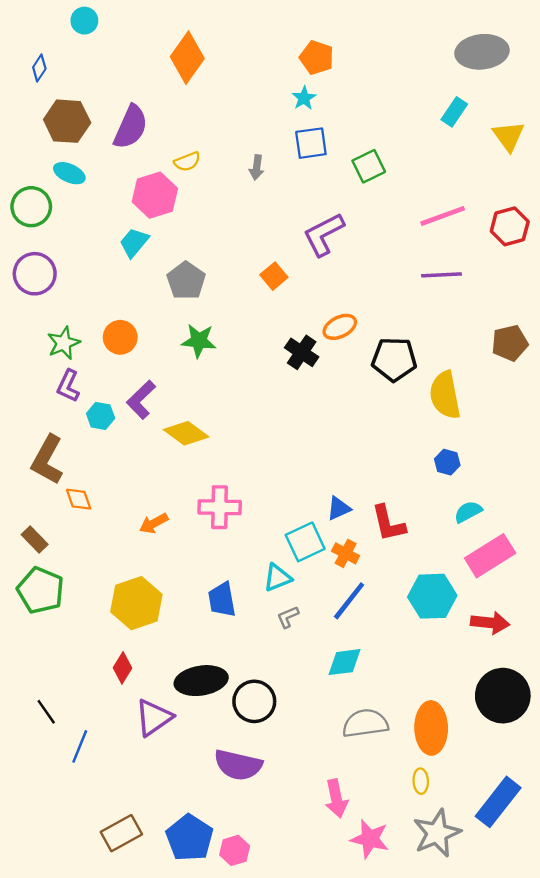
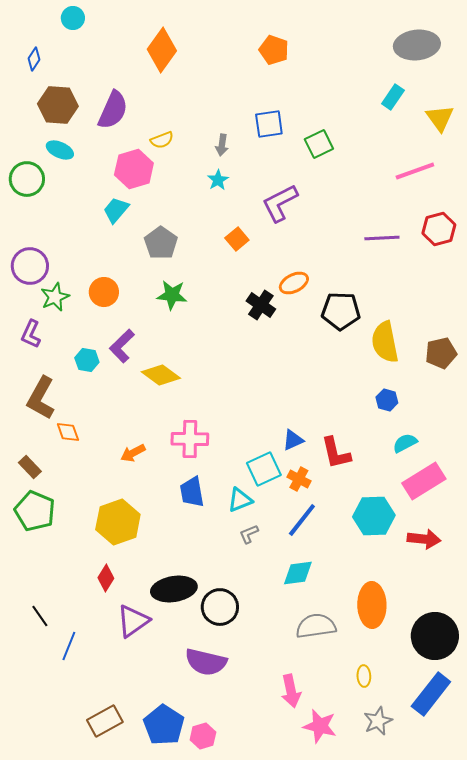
cyan star: (304, 98) -> (218, 180), moved
pink line: (443, 216) -> (415, 171), moved
red hexagon: (510, 226) -> (439, 229), moved
purple circle: (35, 274) -> (30, 266), moved
brown pentagon: (510, 343) -> (441, 353), moved
purple L-shape: (68, 386) -> (31, 334), moved
blue trapezoid: (222, 600) -> (192, 492), moved
black circle: (503, 696) -> (435, 636), moved
orange ellipse: (431, 728) -> (372, 605), moved
gray star: (437, 833) -> (378, 721), size x0.7

